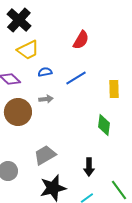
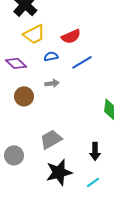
red semicircle: (81, 40) -> (71, 36), moved, turned 36
brown circle: (18, 112) -> (24, 96), size x0.7

